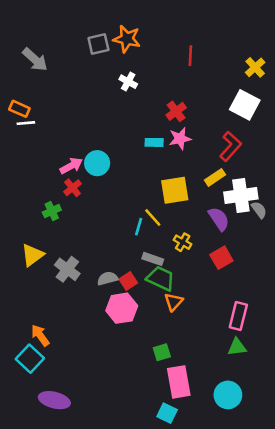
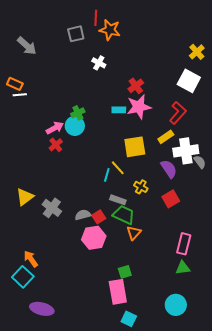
orange star: (127, 39) -> (110, 30), moved
red line: (190, 56) -> (96, 18), moved
pink star: (180, 139) -> (139, 107), size x1.4
green cross: (52, 211) -> (78, 113), moved
pink rectangle: (179, 382) -> (118, 292), moved

